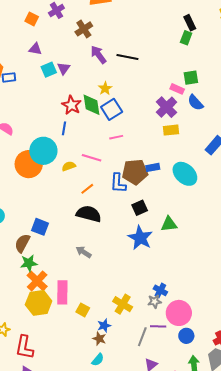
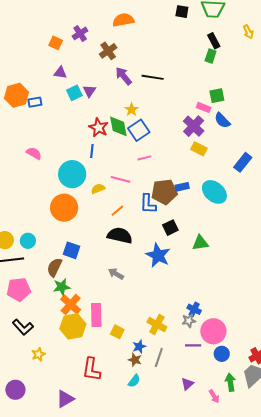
yellow rectangle: (171, 130) -> (199, 149), turned 35
orange circle: (29, 164) -> (64, 208), moved
blue star: (140, 238) -> (158, 255), moved
gray line: (142, 337) -> (159, 357), moved
red L-shape: (25, 347) -> (91, 369), moved

